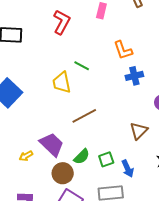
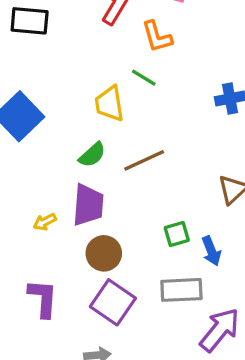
orange L-shape: (123, 50) -> (157, 37), moved
purple trapezoid: (52, 144) -> (88, 205), turned 48
green semicircle: (82, 157) -> (92, 155), moved

